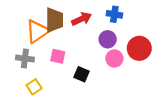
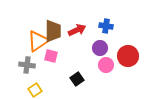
pink square: (58, 56) -> (51, 56), moved
black square: (82, 74) -> (77, 79), turned 32

